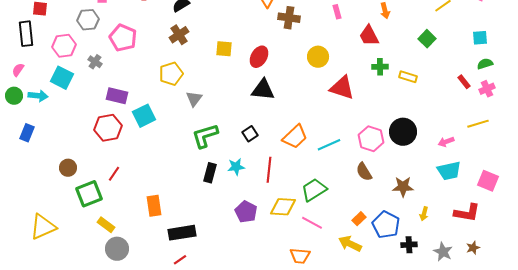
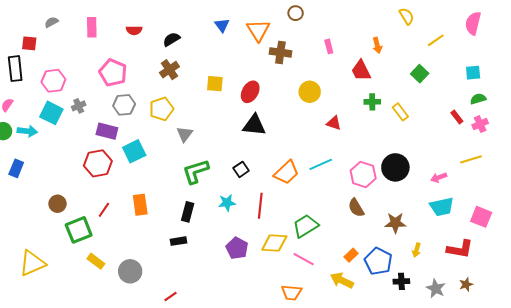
gray hexagon: (88, 20) -> (124, 105), moved
gray cross: (95, 62) -> (79, 106), moved, turned 32
yellow rectangle: (408, 77) -> (400, 112), turned 36
red triangle: (342, 88) -> (334, 123), size x0.6
cyan line: (329, 145) -> (321, 164), moved
black rectangle: (210, 173) -> (188, 212), moved
orange rectangle: (154, 206) -> (140, 205), moved
black rectangle: (182, 233) -> (179, 241), moved, size x0.6
gray circle: (117, 249) -> (130, 271), moved

